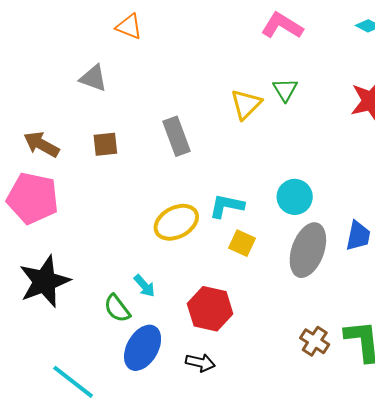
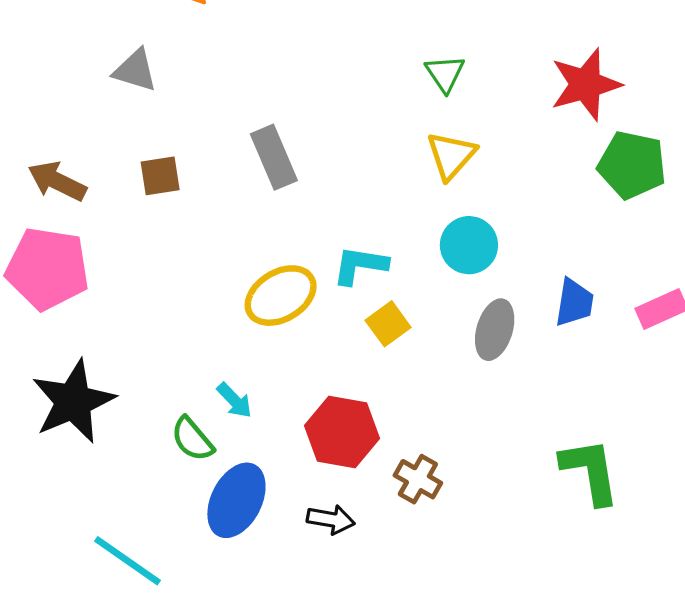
yellow triangle: (246, 104) -> (451, 155), moved
yellow square: (242, 243) -> (388, 324), turned 32
gray ellipse: (308, 250) -> (495, 330), size x0.7
brown cross: (315, 341) -> (418, 479), moved

